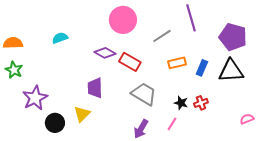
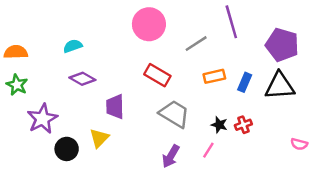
purple diamond: (105, 53) -> (82, 79), moved
pink semicircle: (247, 119) -> (299, 144), turned -144

